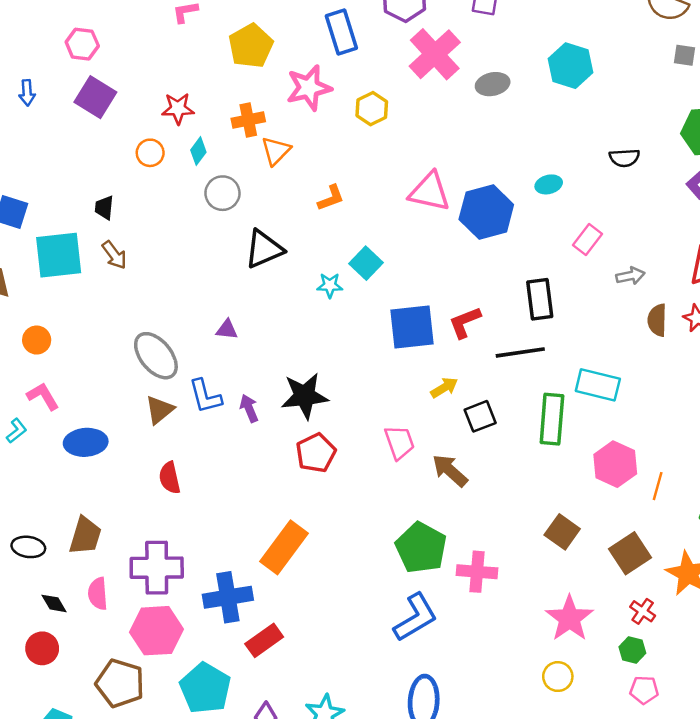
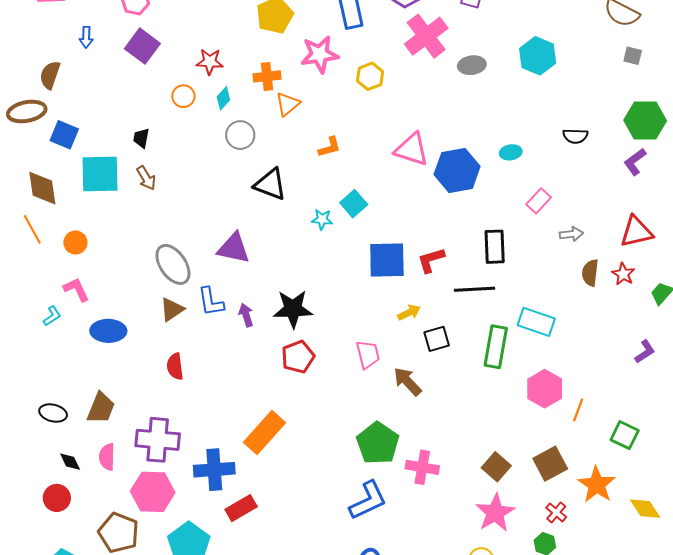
black triangle: (264, 249) -> (270, 184), turned 39
purple triangle: (227, 330) -> (234, 248), size x1.8
brown square: (562, 532) -> (496, 467), moved

